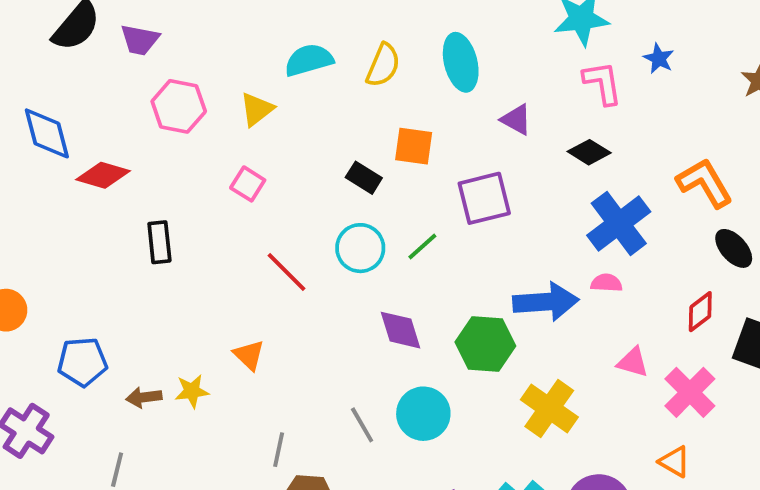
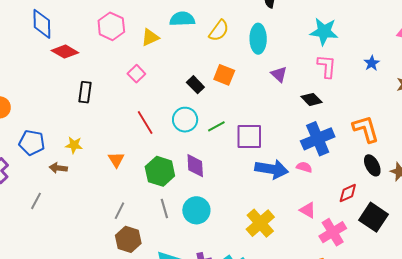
blue star: (659, 59) -> (372, 63), moved
purple square: (484, 198) -> (249, 136), moved
green hexagon: (485, 344) -> (160, 171), moved
yellow star: (192, 391) -> (74, 145), moved

